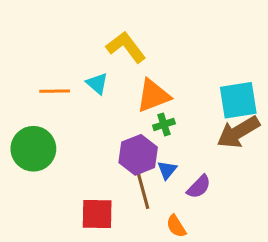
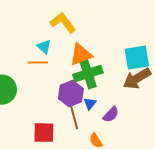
orange line: (55, 91) -> (38, 63), moved
green cross: (164, 124) -> (88, 74), size x2.0

